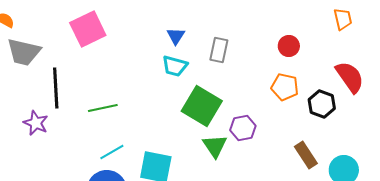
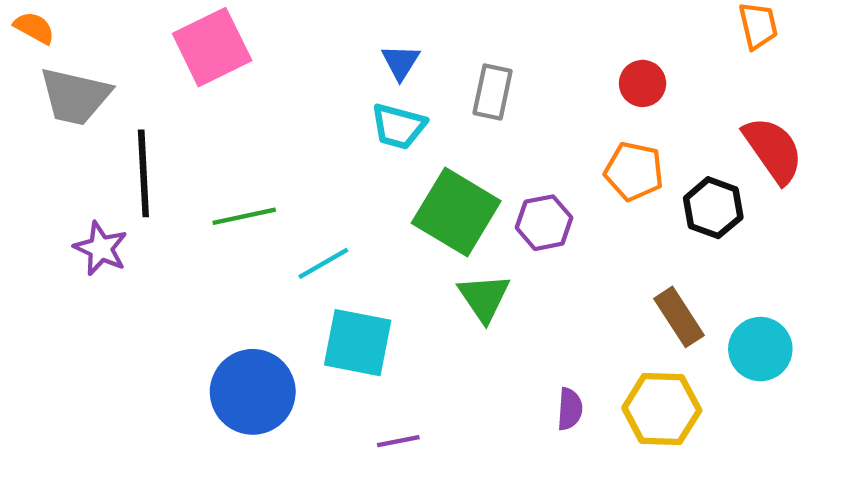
purple hexagon: (243, 128) -> (544, 223), moved
cyan line: (112, 152) -> (323, 263), moved

